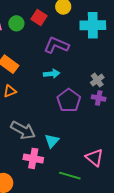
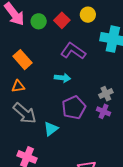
gray arrow: (23, 130) -> (25, 113), moved
cyan triangle: (52, 141) -> (51, 129), moved

